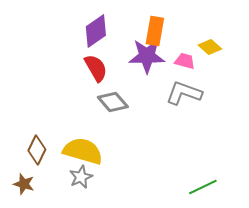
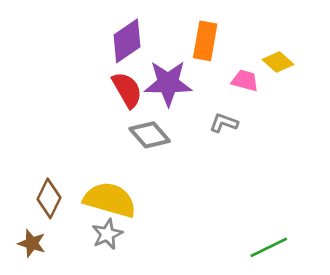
purple star: (147, 56) -> (168, 83), moved
gray L-shape: (184, 93) -> (224, 123), moved, size x0.6

